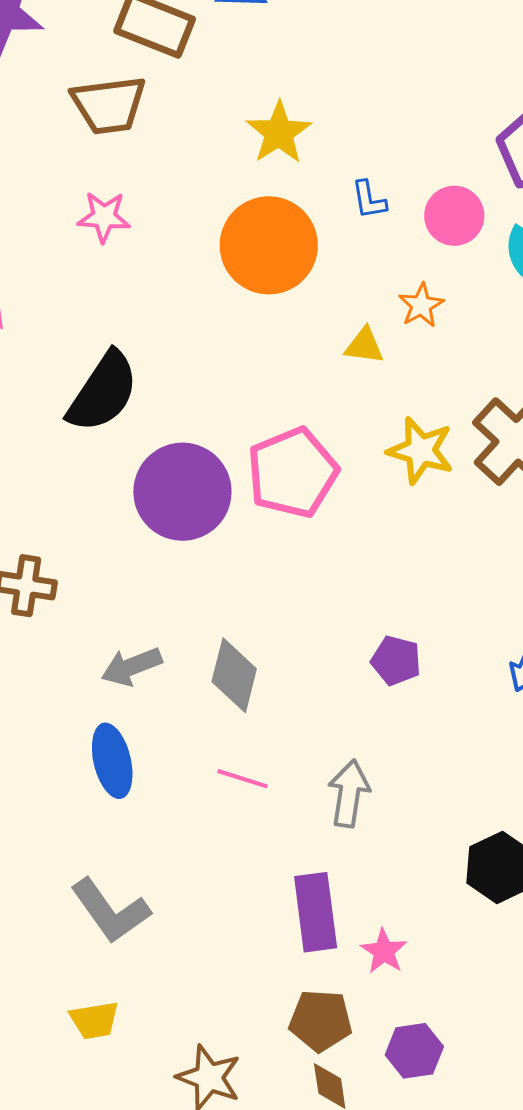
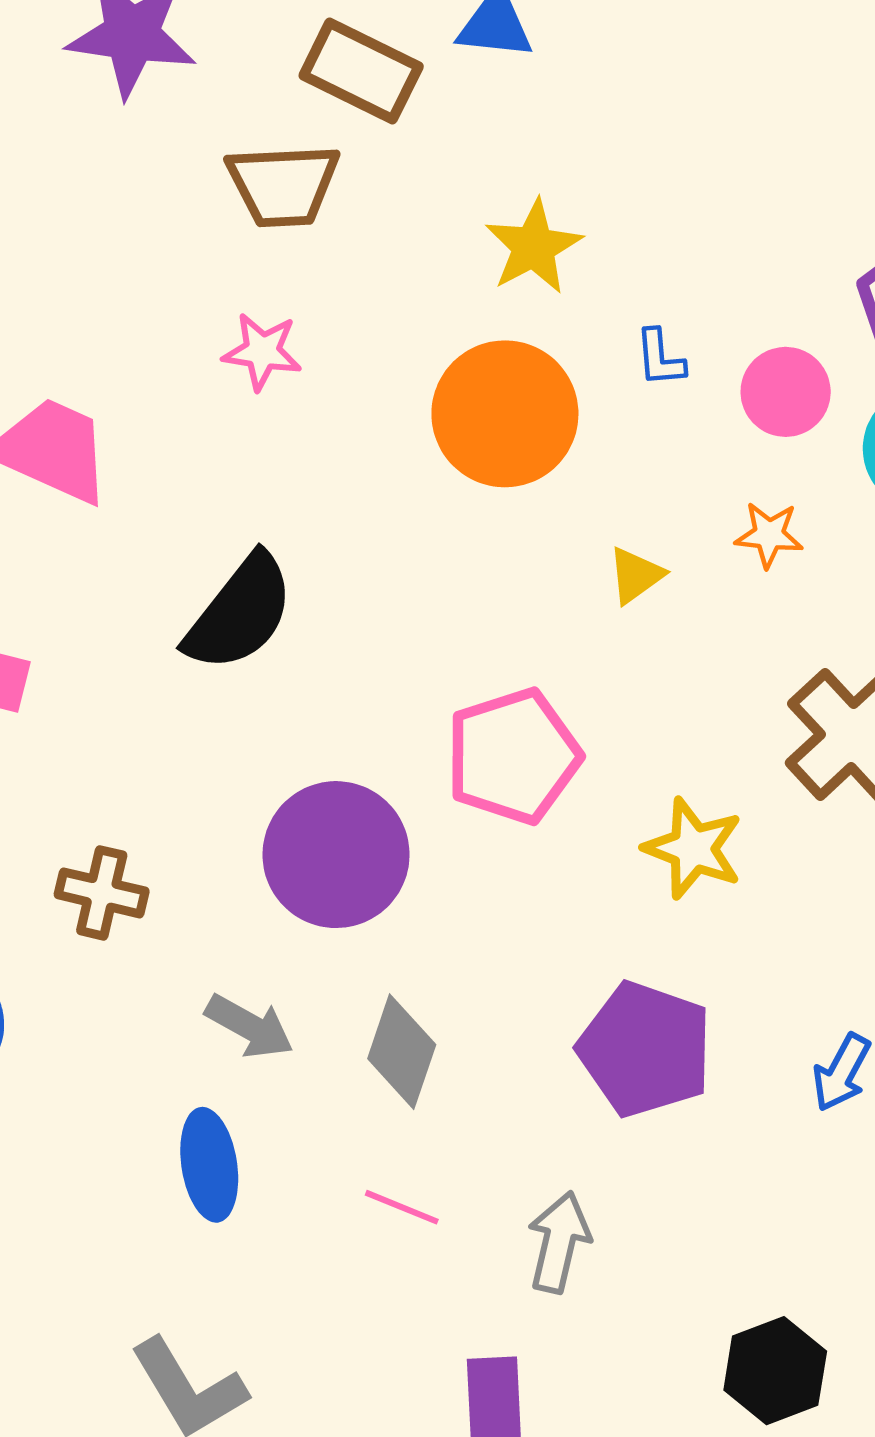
orange star: (421, 305) -> (769, 535), moved, turned 30
yellow triangle: (364, 346) -> (636, 575), turned -48
yellow star: (421, 450) -> (693, 848), moved
purple circle: (182, 492) -> (336, 855), moved
purple pentagon: (396, 661) -> (645, 1049), size x1.8
gray arrow: (131, 667) -> (249, 1026), turned -134

